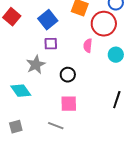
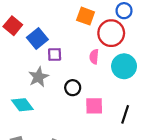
blue square: (48, 20) -> (37, 38), moved
cyan circle: (116, 55) -> (124, 66), size x1.5
pink square: (69, 104) -> (94, 106), moved

